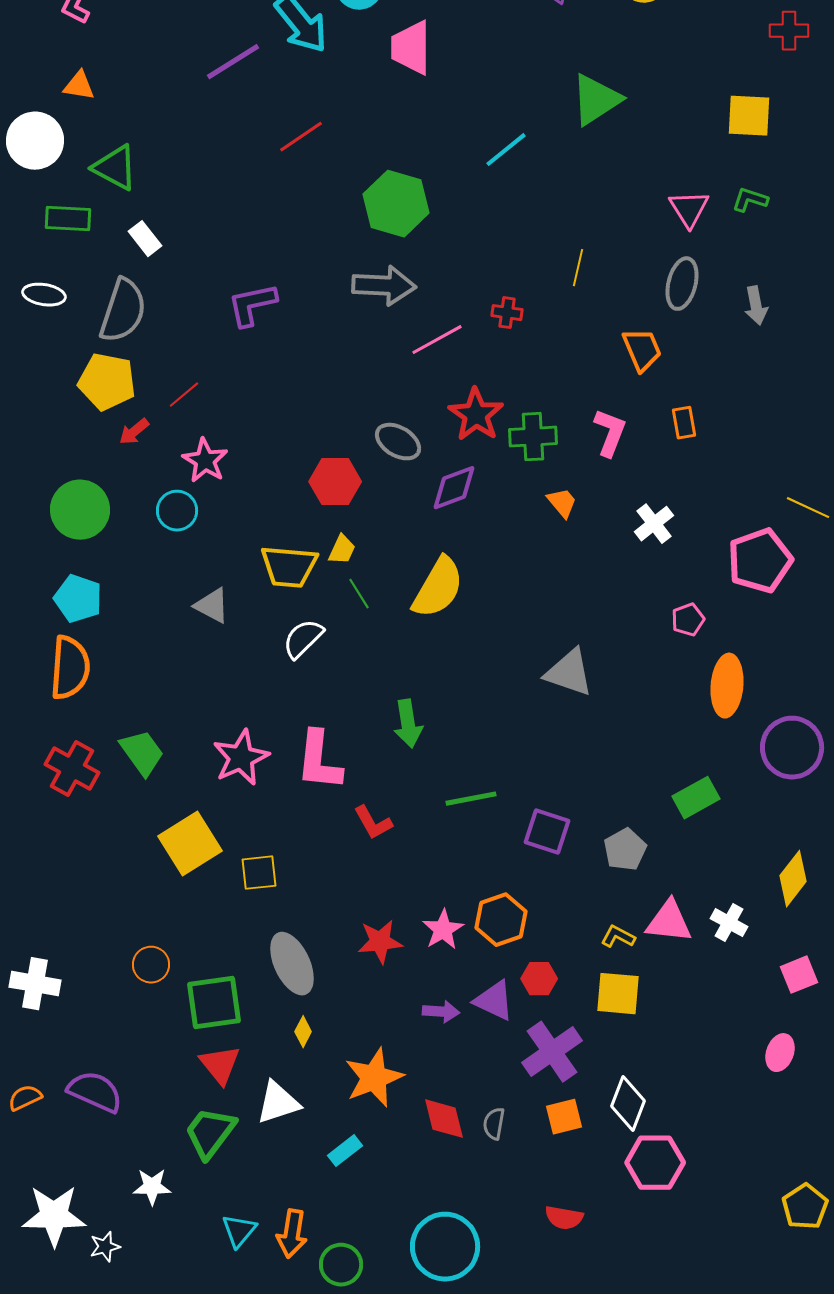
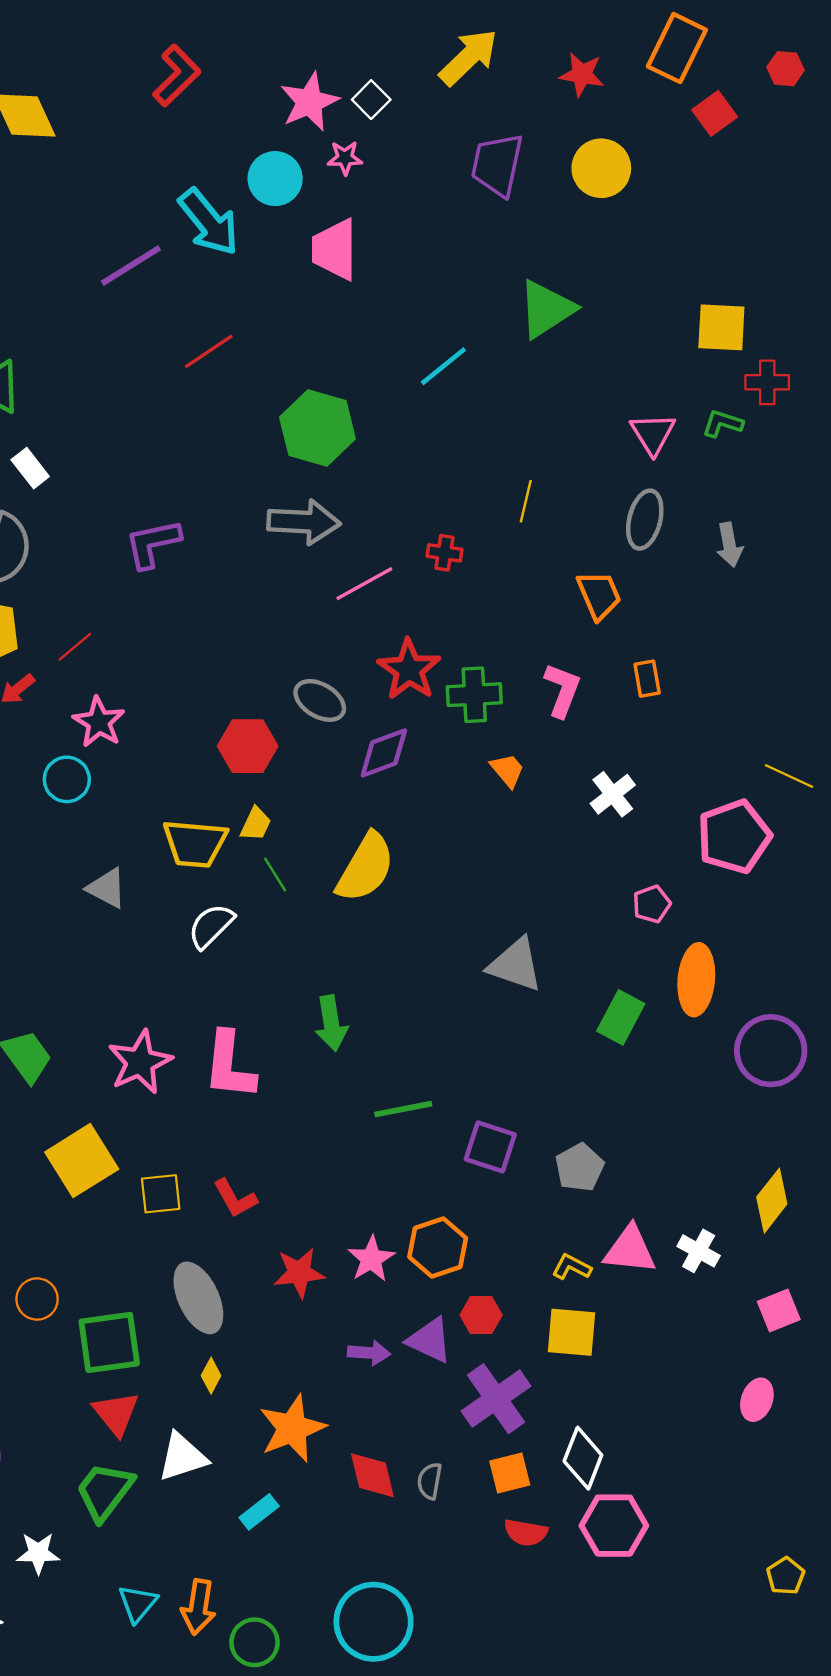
red cross: (789, 31) -> (767, 382), moved
green rectangle: (696, 798) -> (621, 1017), moved, turned -33
red L-shape: (373, 823) -> (235, 1198), moved
yellow pentagon: (805, 1207) -> (786, 1576), size x0.7
red semicircle: (564, 1218) -> (526, 1532), moved

